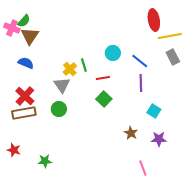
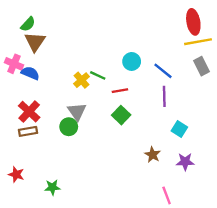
red ellipse: (154, 20) -> (193, 22), moved
pink cross: (12, 28) -> (14, 64), moved
green line: (84, 65) -> (98, 75), turned -48
gray triangle: (62, 85) -> (77, 112), moved
brown rectangle: (24, 113) -> (28, 131), size x0.7

